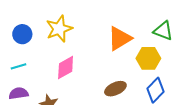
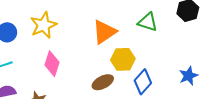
yellow hexagon: (148, 58) -> (123, 59), moved
pink diamond: (66, 68) -> (52, 64), turned -40

